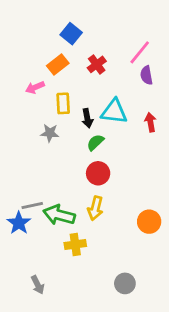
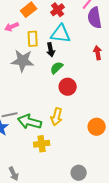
purple semicircle: (146, 75) -> (95, 18), size x1.5
cyan triangle: (114, 111) -> (61, 34), moved
gray star: (50, 133) -> (23, 61), size x1.6
red circle: (98, 173) -> (68, 87), moved

